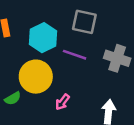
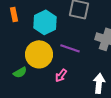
purple line: (75, 55) -> (70, 48), moved

